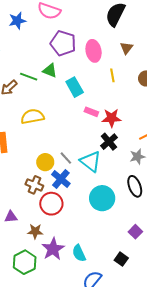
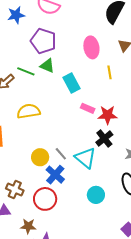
purple pentagon: (63, 43) -> (43, 41), moved
brown cross: (34, 185) -> (15, 189), moved
cyan circle: (102, 198) -> (96, 195), size x0.7

